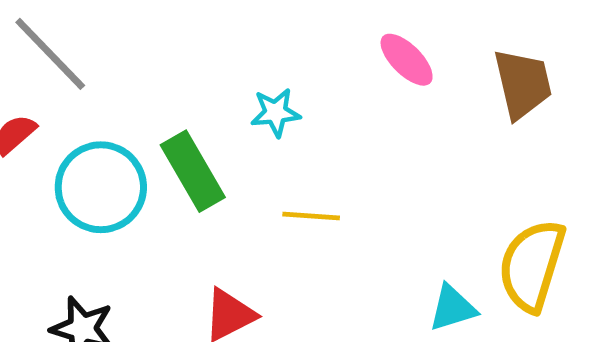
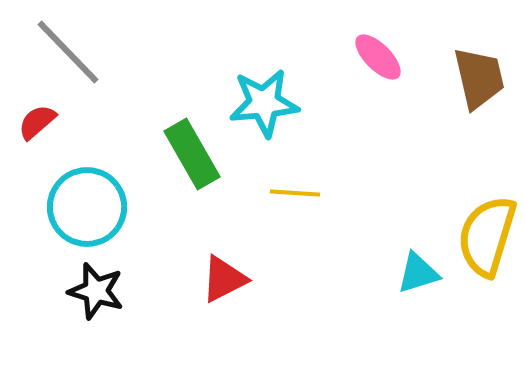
cyan star: (276, 113) -> (264, 103), size x1.6
cyan circle: (101, 187) -> (87, 207), moved

